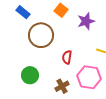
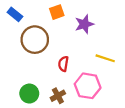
orange square: (61, 10) -> (57, 12), turned 32
green circle: (30, 75) -> (29, 94), moved

